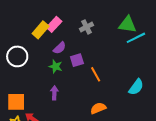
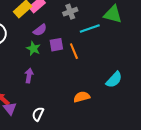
cyan line: (136, 38) -> (90, 28), moved
orange line: (96, 74) -> (74, 51), moved
orange semicircle: (98, 108) -> (82, 97), moved

